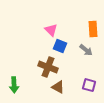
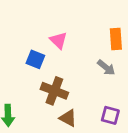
blue square: (60, 46) -> (35, 59), moved

